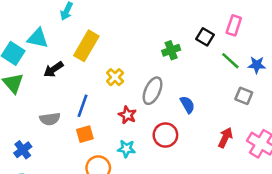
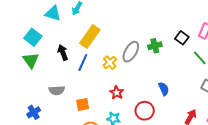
cyan triangle: (38, 38) -> (53, 13), moved
black arrow: (53, 69) -> (63, 52), turned 98
gray ellipse: (153, 91) -> (131, 52), moved
blue line: (82, 106) -> (83, 62), moved

